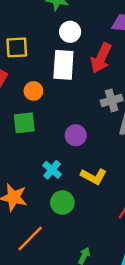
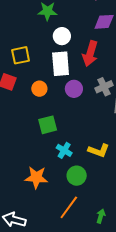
green square: (24, 123) -> (48, 125), moved
purple circle: (76, 135) -> (74, 89), moved
orange line: (30, 238) -> (69, 207), moved

